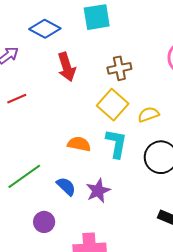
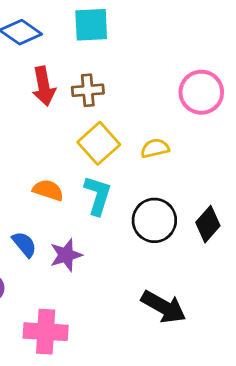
brown cross: (119, 68) -> (88, 90), moved
yellow semicircle: (149, 115) -> (155, 148), moved

